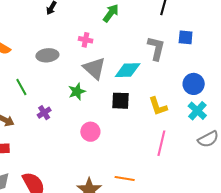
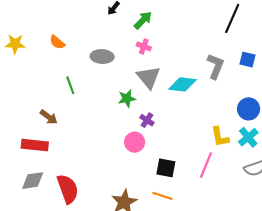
green arrow: (111, 13) -> (143, 20), moved
black square: (121, 101) -> (166, 168), moved
yellow L-shape: (158, 106) -> (220, 137), moved
purple cross: (44, 113) -> (147, 120), moved, turned -32

